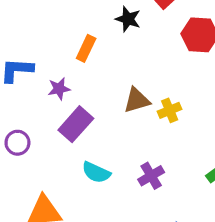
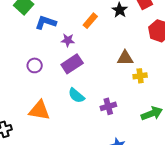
brown triangle: (137, 100) -> (125, 58), moved
yellow cross: (170, 110) -> (140, 76), moved

